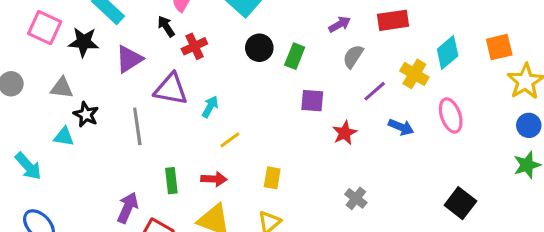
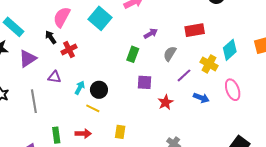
purple arrow: (340, 24) -> (151, 33), moved
black circle: (259, 48) -> (99, 90), moved
purple triangle: (171, 89) -> (55, 77), size x0.6
yellow line: (230, 140) -> (93, 108), turned 64

